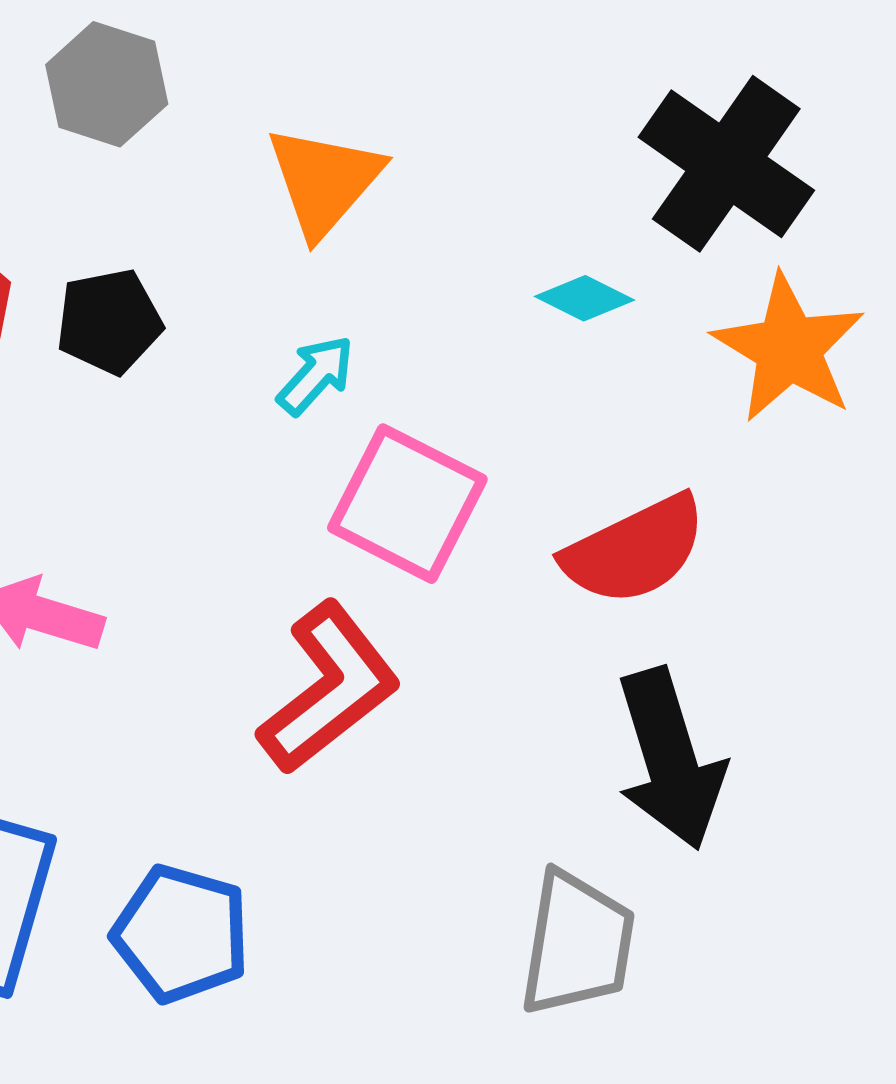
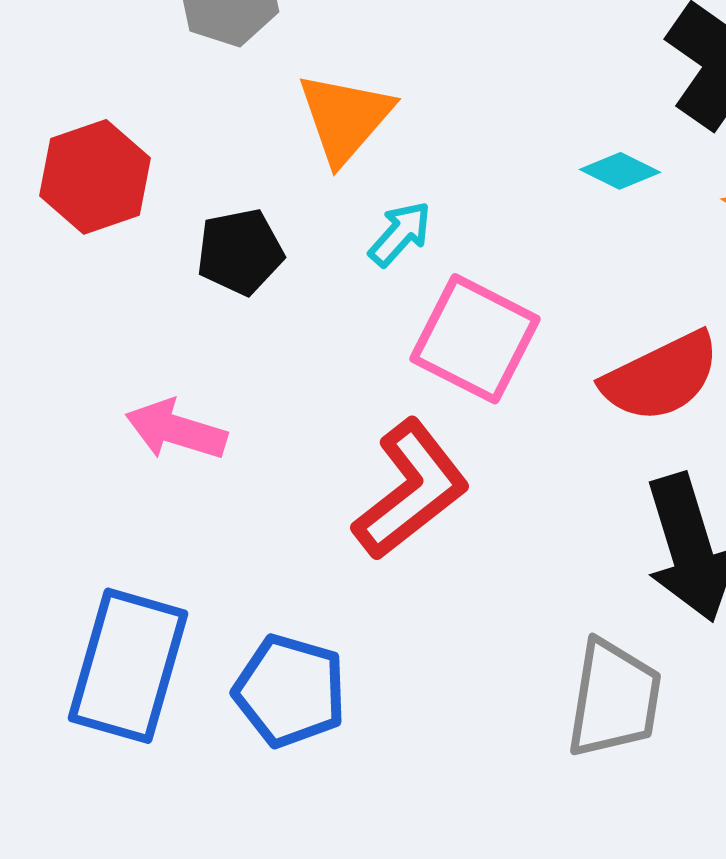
orange triangle: (324, 181) -> (345, 118), moved
black pentagon: (109, 321) -> (240, 252), moved

